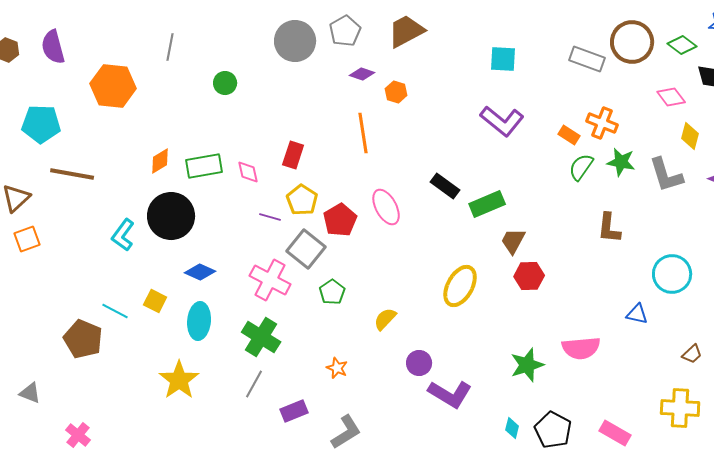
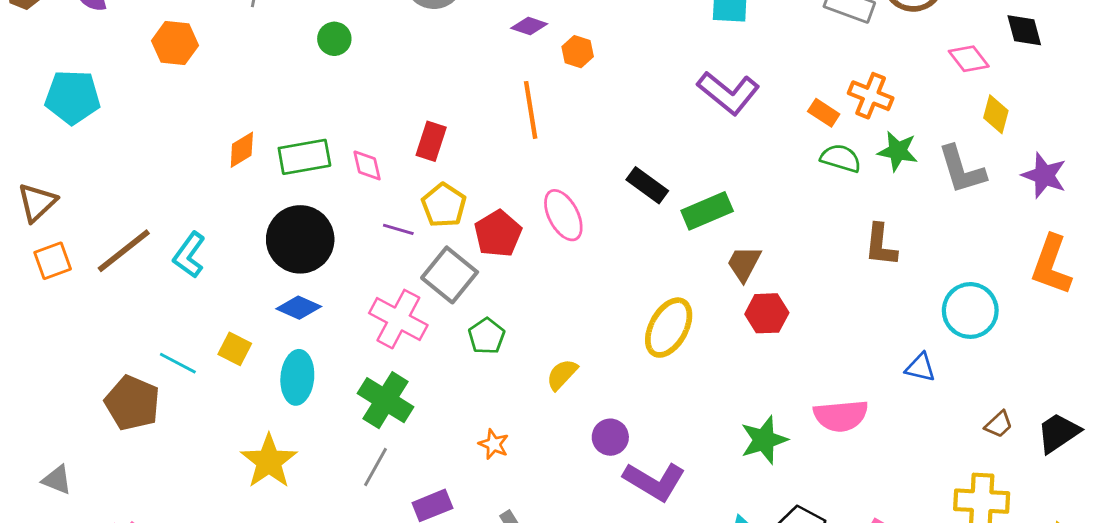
orange hexagon: (113, 86) -> (175, 43), size x0.7
green semicircle: (581, 167) -> (841, 158), turned 72
brown line: (72, 174) -> (124, 251), moved, turned -48
black circle: (171, 216) -> (300, 239), moved

